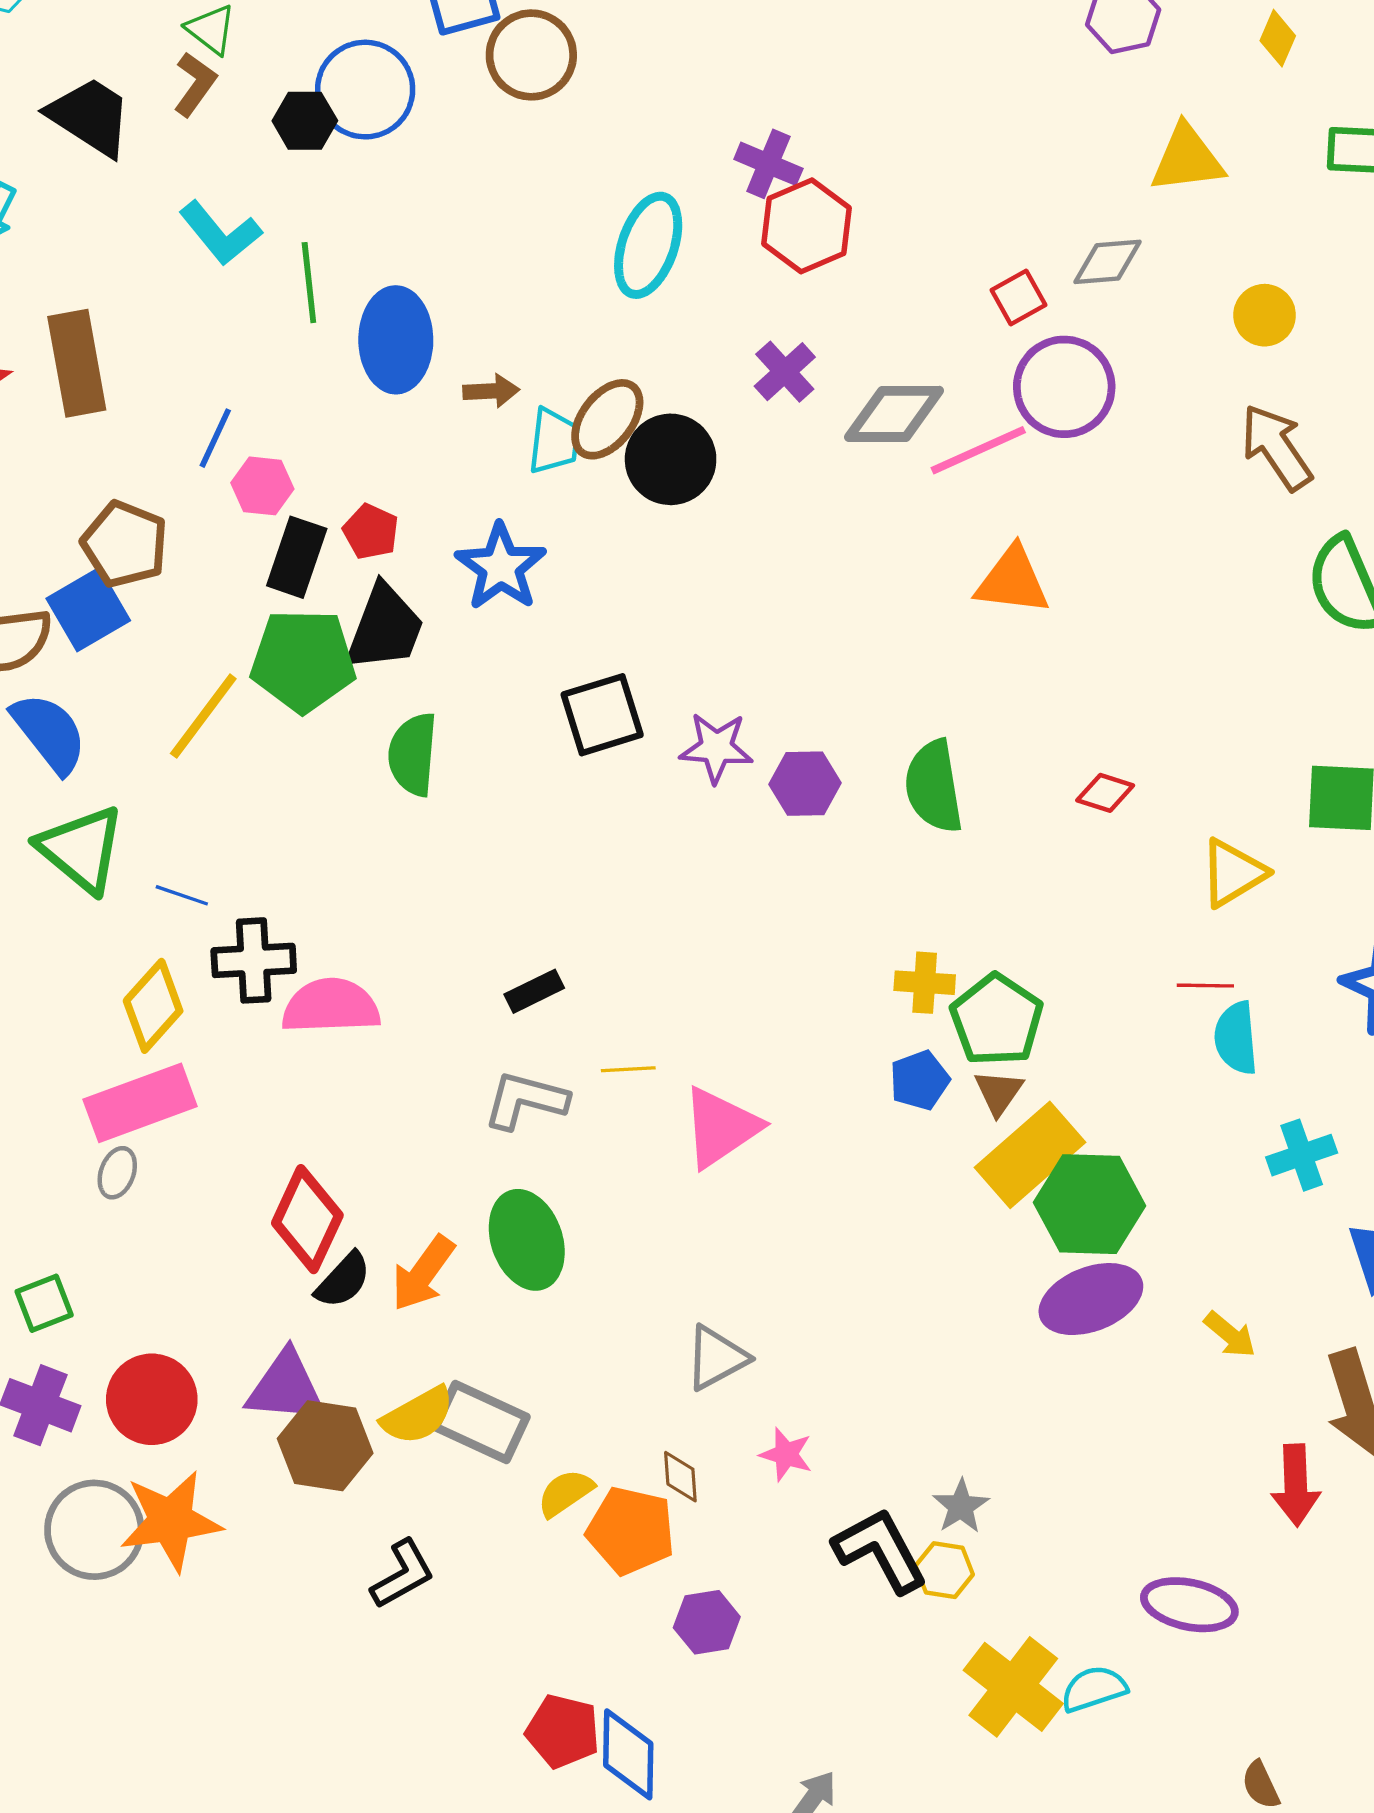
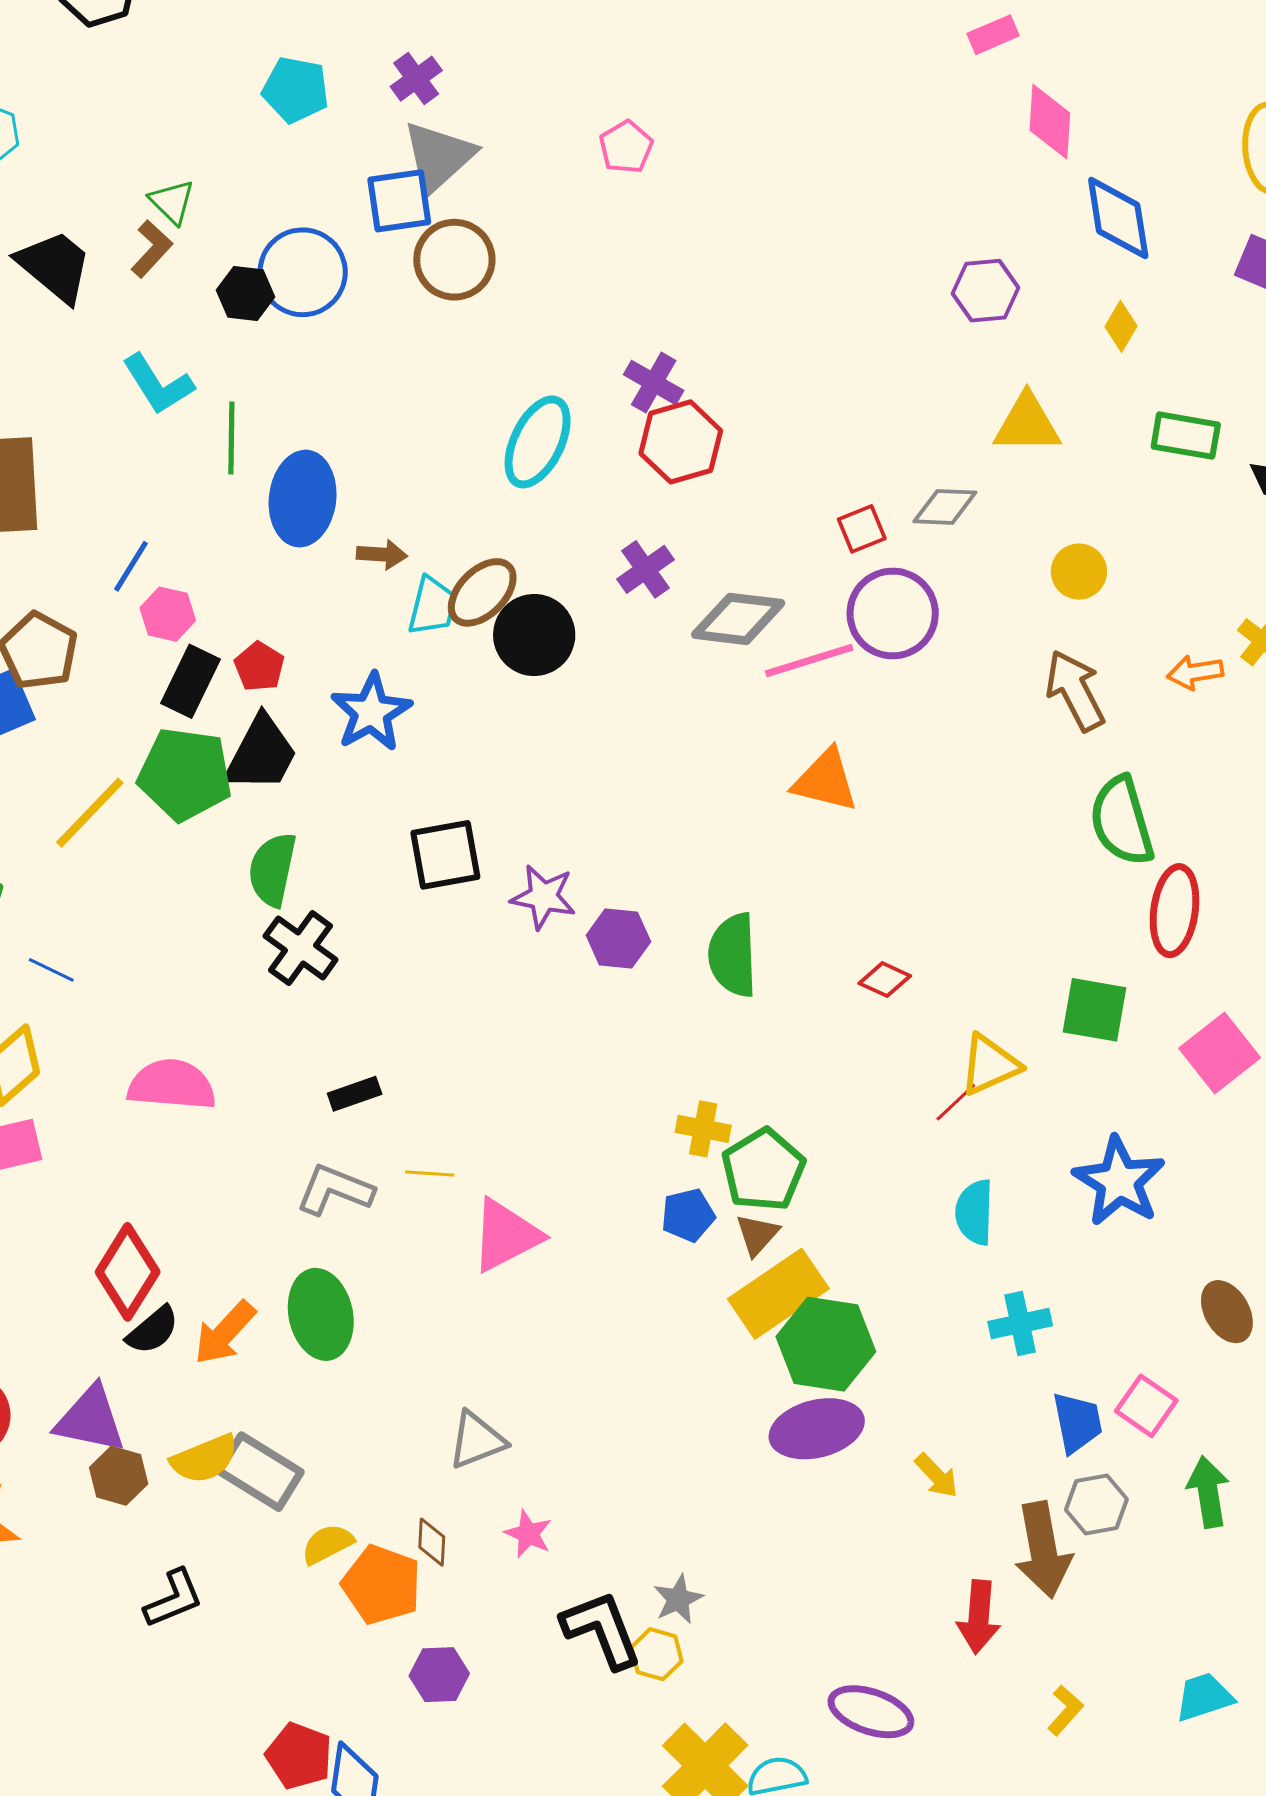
black cross: (254, 960) -> (301, 948), moved, turned 32
red line: (1205, 986) -> (956, 1102), moved, turned -51
brown hexagon: (325, 1446) -> (119, 1476), size x0.7

